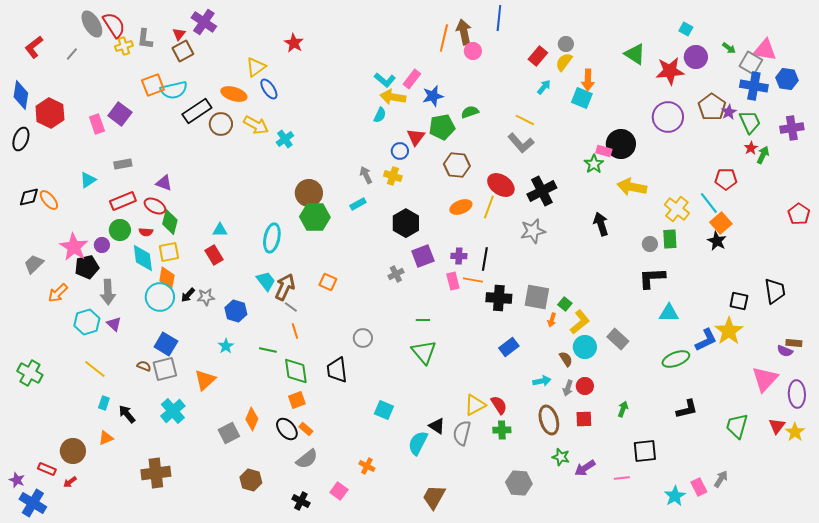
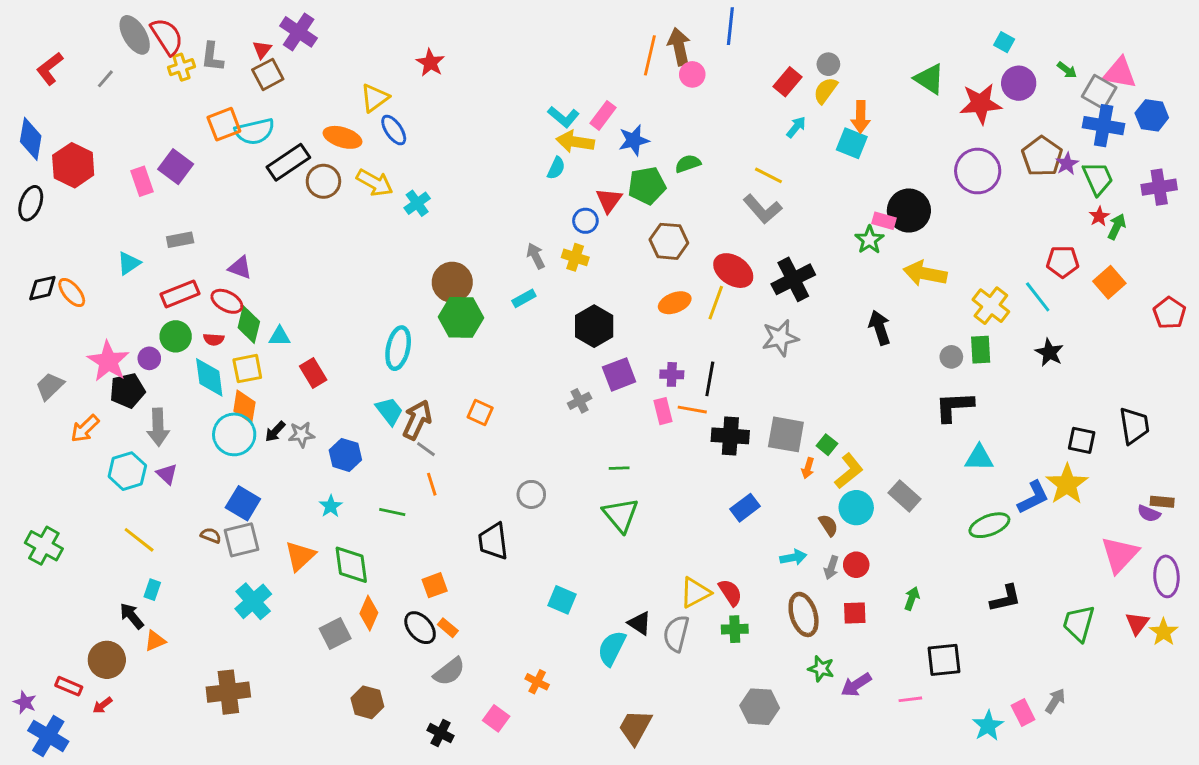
orange square: (721, 223) -> (1109, 282), moved
cyan triangle: (220, 230) -> (280, 336), moved
green diamond: (296, 371) -> (351, 565), moved
black arrow: (127, 414) -> (132, 616), moved

